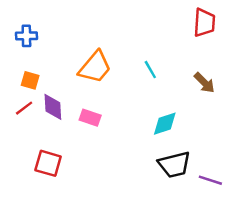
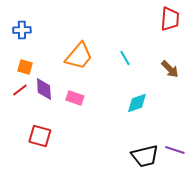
black trapezoid: (174, 165) -> (145, 156), moved

